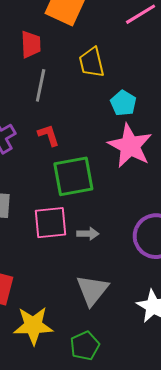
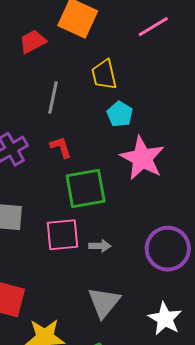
red trapezoid: (31, 44) -> (33, 42), moved, turned -116
cyan pentagon: (123, 103) -> (120, 114), moved

